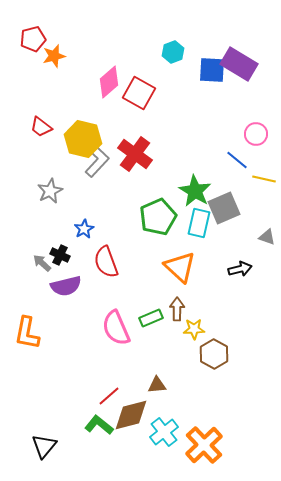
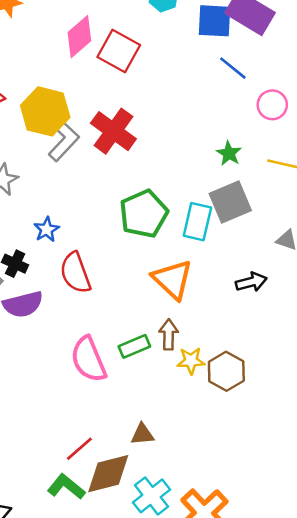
blue line: (237, 160) -> (233, 68), moved
green star: (195, 191) -> (229, 153), moved, size x0.6
brown hexagon: (214, 354) -> (226, 371), moved

